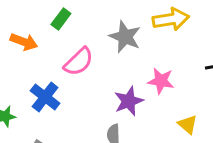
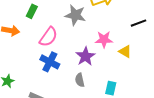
blue cross: (45, 97) -> (50, 62), moved
yellow triangle: (188, 124) -> (125, 51), moved

